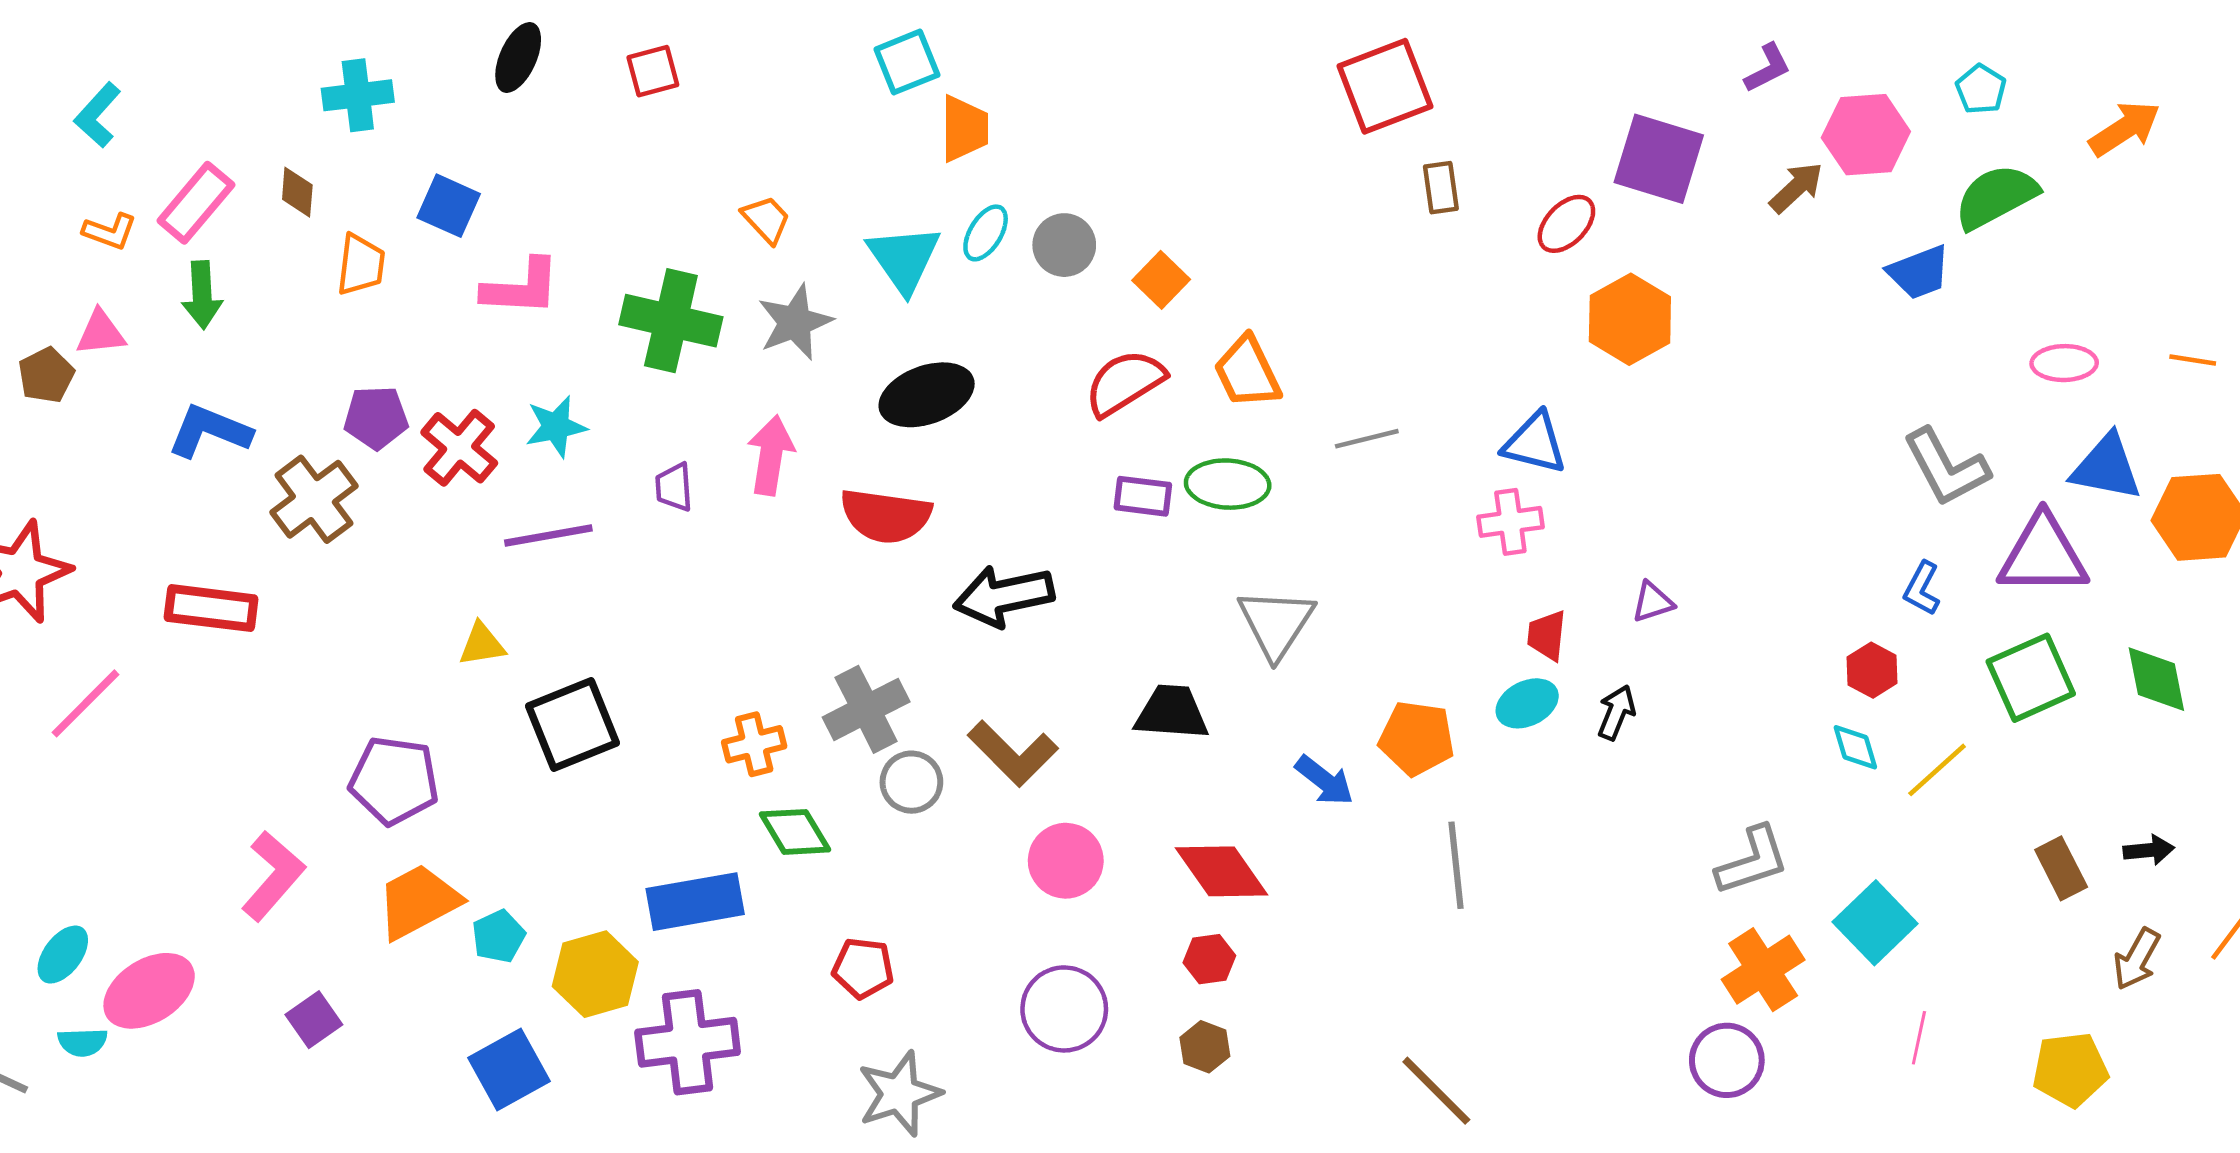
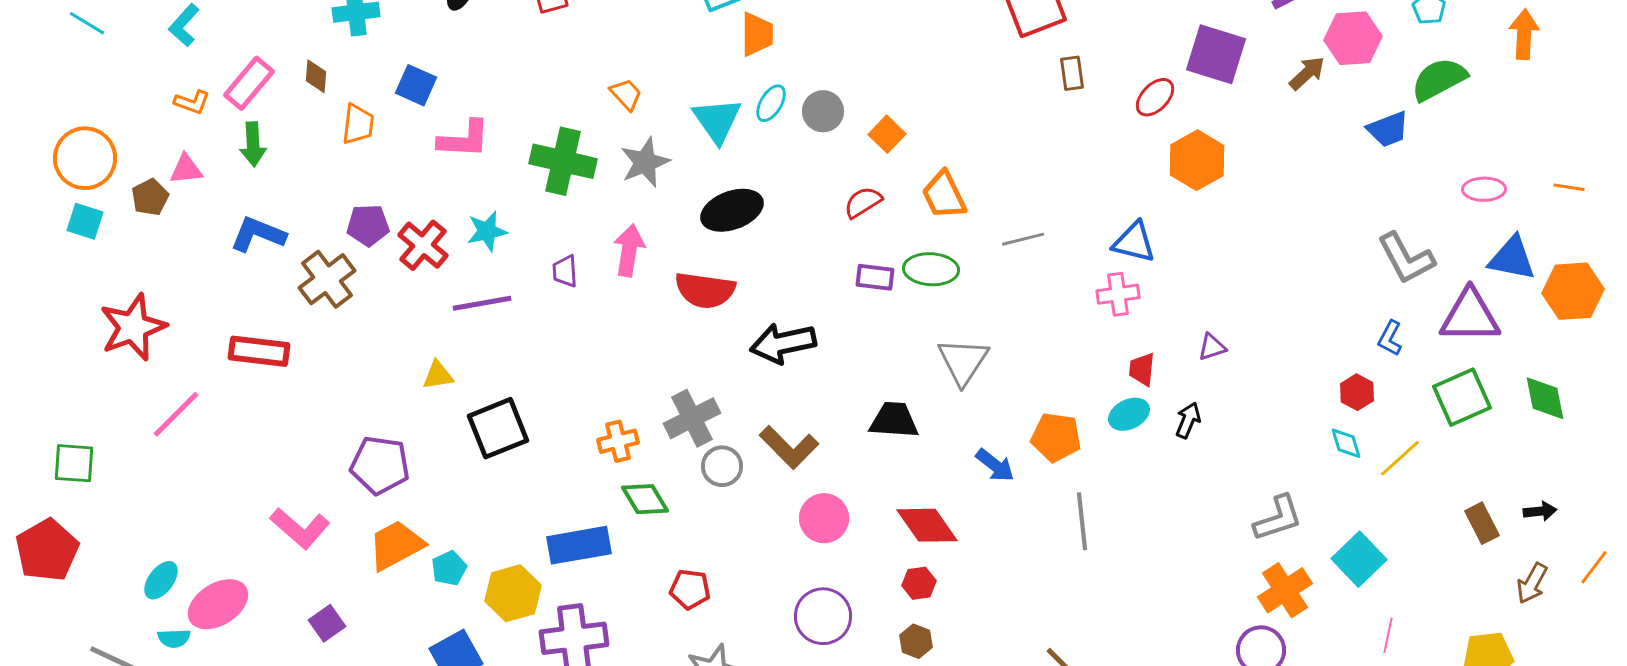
orange arrow: (2125, 129) -> (1524, 34), turned -54
red semicircle: (1125, 383) -> (863, 202), size x0.7
pink L-shape: (273, 876) -> (300, 528), turned 90

